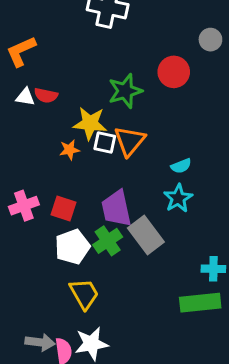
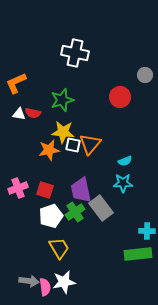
green star: (125, 91) -> (62, 100), moved
orange star: (69, 150) -> (49, 150), size x1.5
cyan star: (178, 198) -> (123, 183), turned 30

